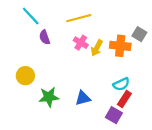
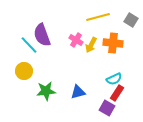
cyan line: (31, 16) -> (29, 45), moved
yellow line: (79, 18) -> (98, 17), moved
gray square: (139, 34) -> (131, 20), moved
purple semicircle: (45, 37) -> (42, 35), size x1.6

